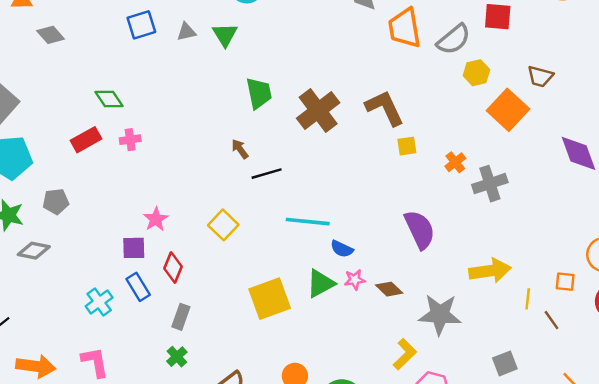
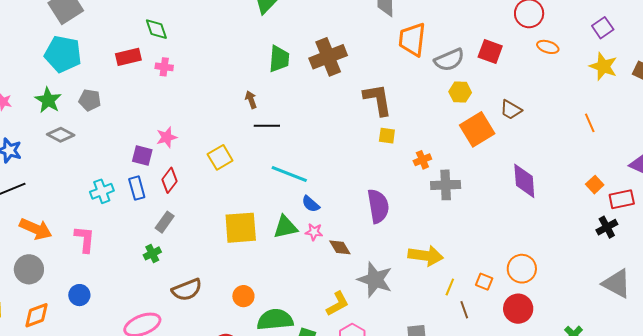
brown cross: (318, 110) -> (328, 57), moved

